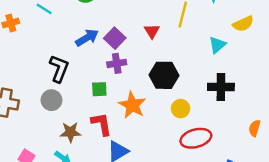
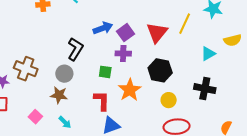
red triangle: (152, 31) -> (157, 32), size x1.6
brown star: (70, 132) -> (59, 95), moved

